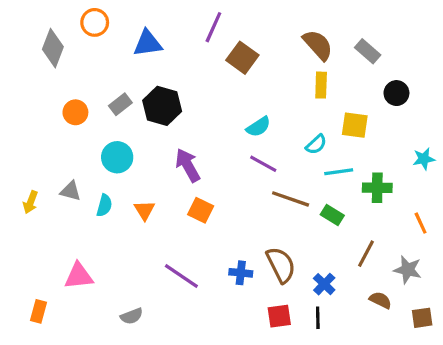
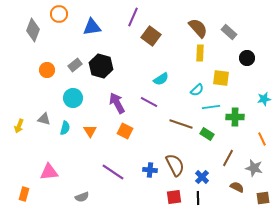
purple line: (263, 164) -> (149, 102), moved

